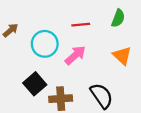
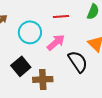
black semicircle: (102, 96) -> (78, 62), moved

